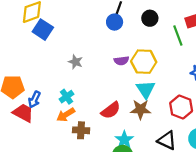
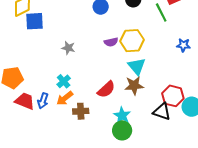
blue square: (43, 30) -> (34, 21), turned -30
blue arrow: (34, 100) -> (43, 101), moved
red hexagon: (181, 107) -> (173, 96), moved

